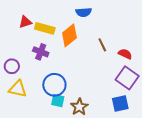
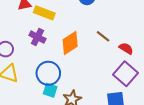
orange diamond: (69, 35) -> (70, 43), moved
brown line: (102, 45) -> (103, 36), turned -32

